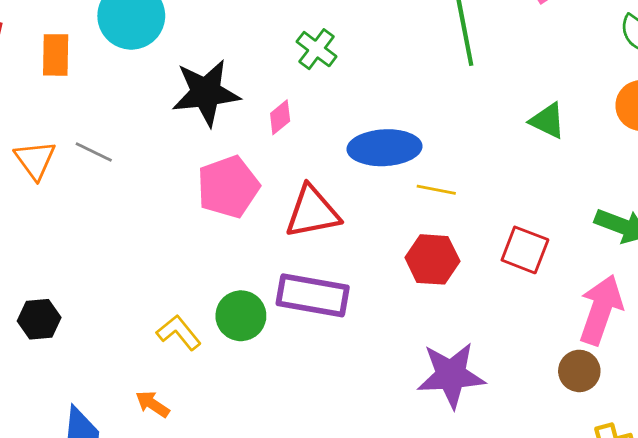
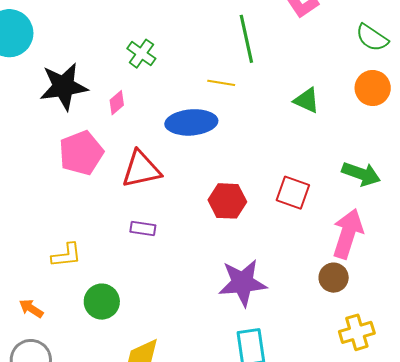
yellow line: (436, 190) -> (221, 83), moved
purple rectangle: (313, 295) -> (143, 228), size x0.5
green circle: (241, 316) -> (102, 302), moved
yellow L-shape: (179, 333) -> (66, 255), moved, turned 124

